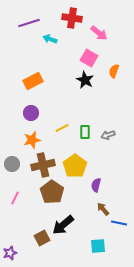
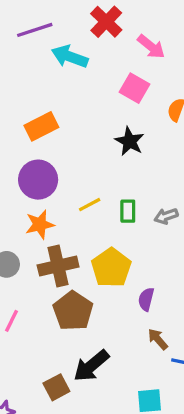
red cross: (72, 18) -> (106, 22), turned 36
cyan arrow: (50, 39) -> (70, 57), size x1.5
black star: (85, 80) -> (130, 141), moved
purple circle: (31, 113) -> (38, 180), size x1.5

